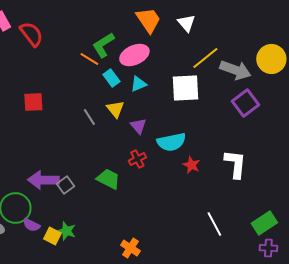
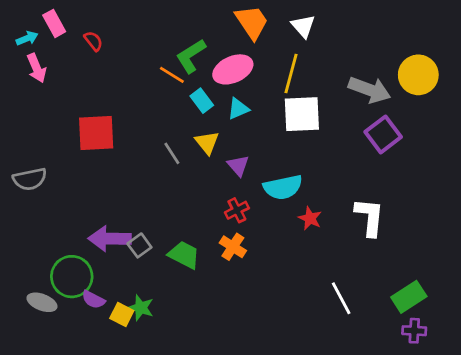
red semicircle: (31, 34) -> (93, 41), size x0.6
yellow line: (205, 58) -> (291, 74), moved, turned -36
red square: (33, 102) -> (96, 133), size x1.4
green trapezoid: (108, 179) -> (184, 255), moved
orange cross: (130, 248) -> (233, 247), moved

